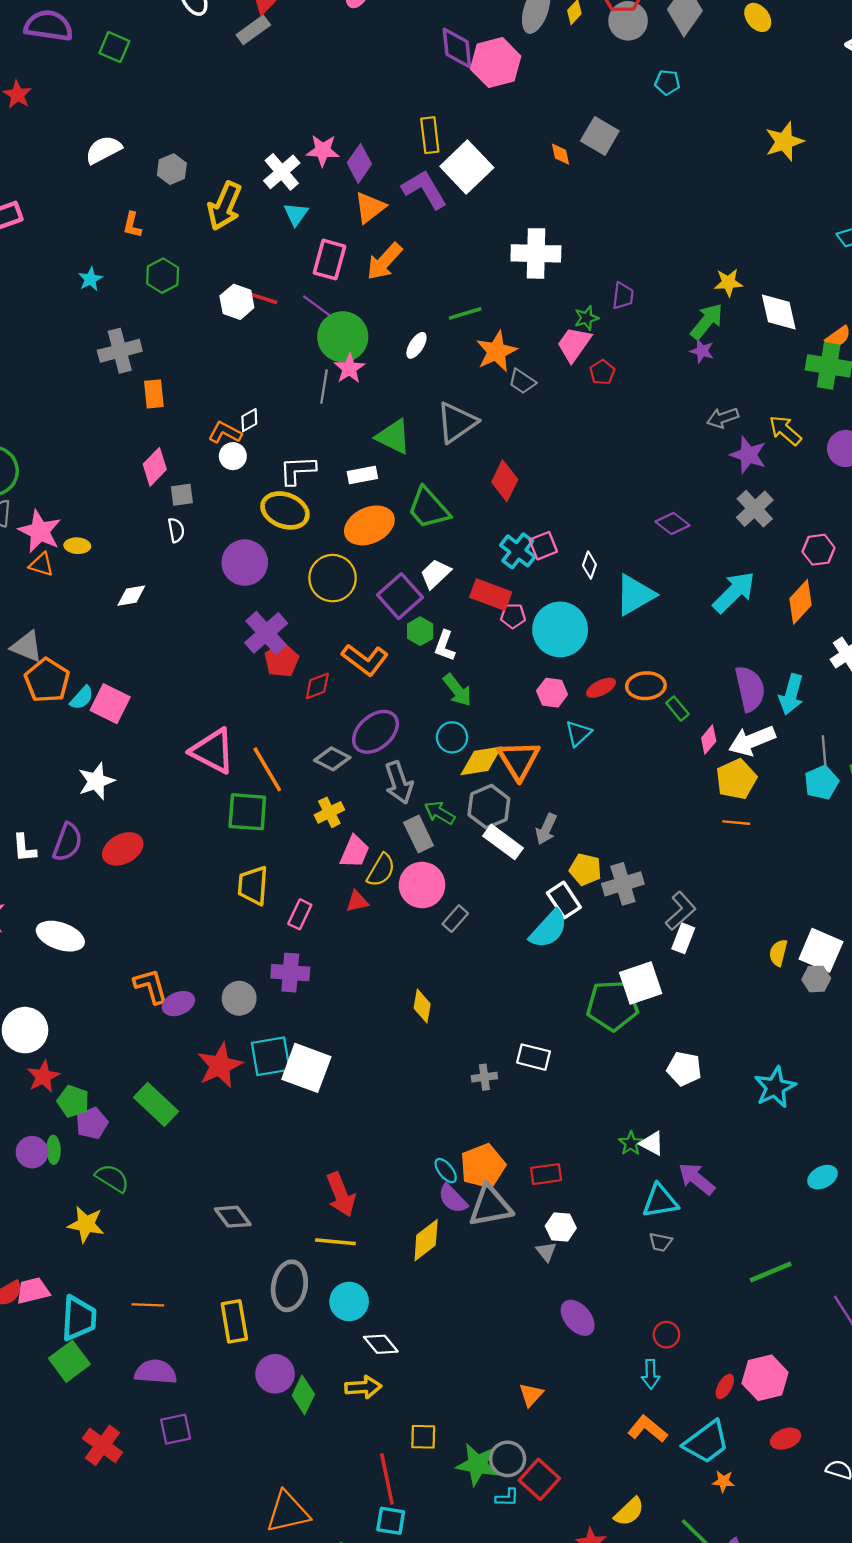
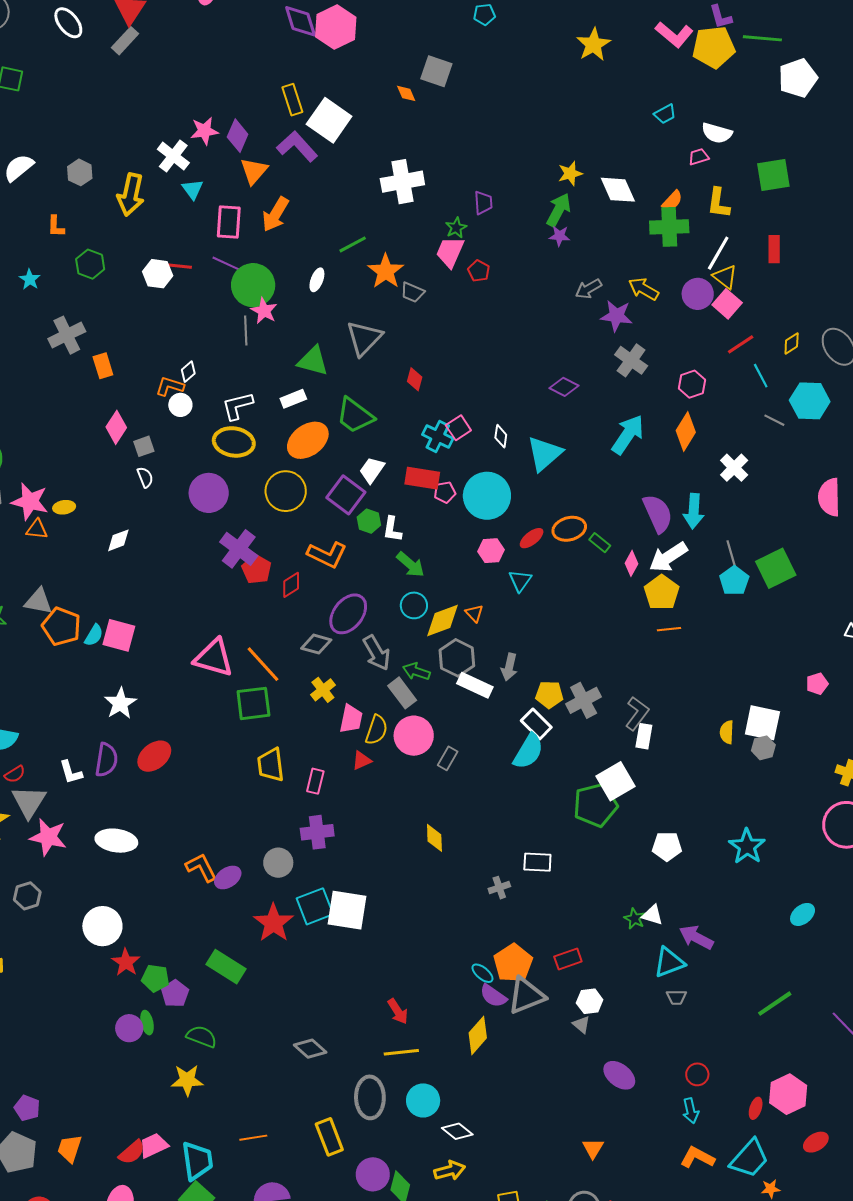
red diamond: (505, 481) -> (415, 379), size x0.7
orange triangle: (519, 760) -> (474, 613), size x0.5
red arrow: (341, 1194) -> (398, 1011), size x0.7

